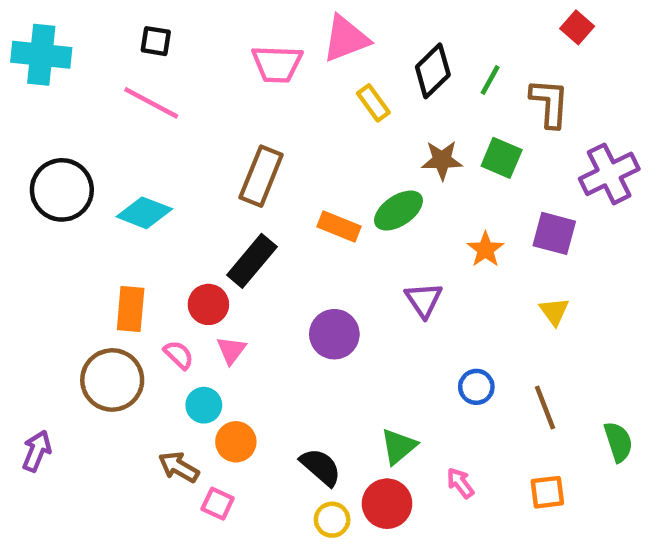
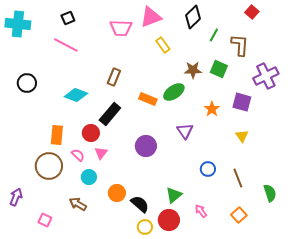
black square: (156, 41) -> (68, 18), turned -32
black diamond: (433, 71) -> (193, 17), moved
brown rectangle: (261, 176) -> (114, 77), size x0.7
black circle: (62, 190) -> (27, 83), size x0.7
cyan diamond: (144, 213) -> (76, 95), moved
orange circle: (236, 442) -> (117, 193), moved
orange square: (547, 492) -> (239, 215), turned -35
pink square: (218, 504) -> (45, 220), moved

